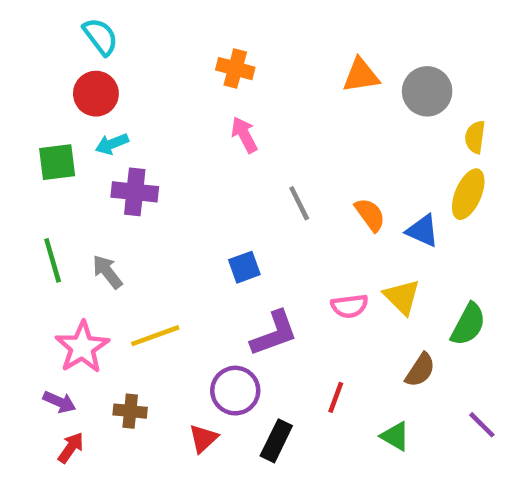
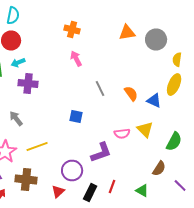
cyan semicircle: (100, 37) -> (13, 16), turned 48
blue square: (244, 267) -> (76, 116), turned 32
purple L-shape: (274, 333) -> (101, 152), moved
brown semicircle: (420, 370) -> (159, 168), moved
red line: (336, 397) -> (112, 186), moved
brown cross: (130, 411) -> (26, 180), size x1.5

